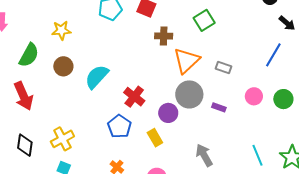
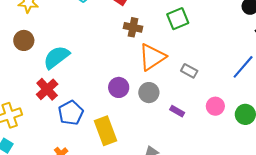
gray circle: (189, 94) -> (149, 93), size x0.7
red cross: (134, 97) -> (47, 89), moved
purple circle: (168, 113) -> (119, 87), moved
yellow rectangle: (155, 138) -> (105, 131), size x1.5

